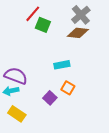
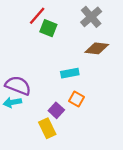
brown diamond: (78, 33) -> (97, 48), moved
yellow rectangle: (17, 114) -> (47, 128), moved, turned 30

